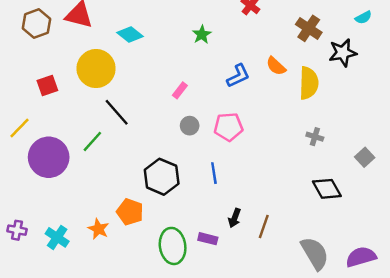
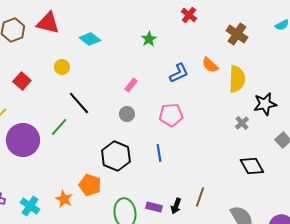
black star: (343, 53) -> (265, 104), moved
yellow circle: (96, 69) -> (62, 67), size x0.5
red square: (47, 86) -> (22, 81), turned -30
gray circle: (190, 126) -> (127, 114), moved
gray cross: (315, 137) -> (242, 123), turned 32
black arrow: (235, 218) -> (176, 206), moved

